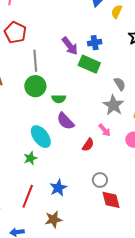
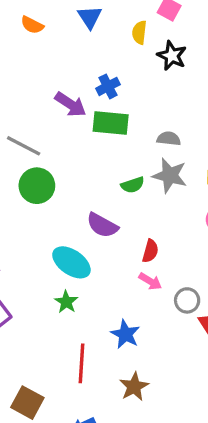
yellow semicircle: (117, 12) -> (139, 32), moved
gray line: (35, 61) -> (24, 146), turned -40
gray semicircle: (120, 84) -> (169, 139), turned -32
green semicircle: (59, 99) -> (133, 185), moved
pink arrow: (105, 130) -> (150, 281), moved

